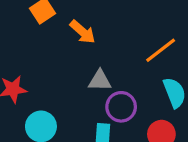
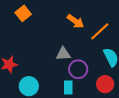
orange arrow: (83, 32) -> (75, 21), moved

